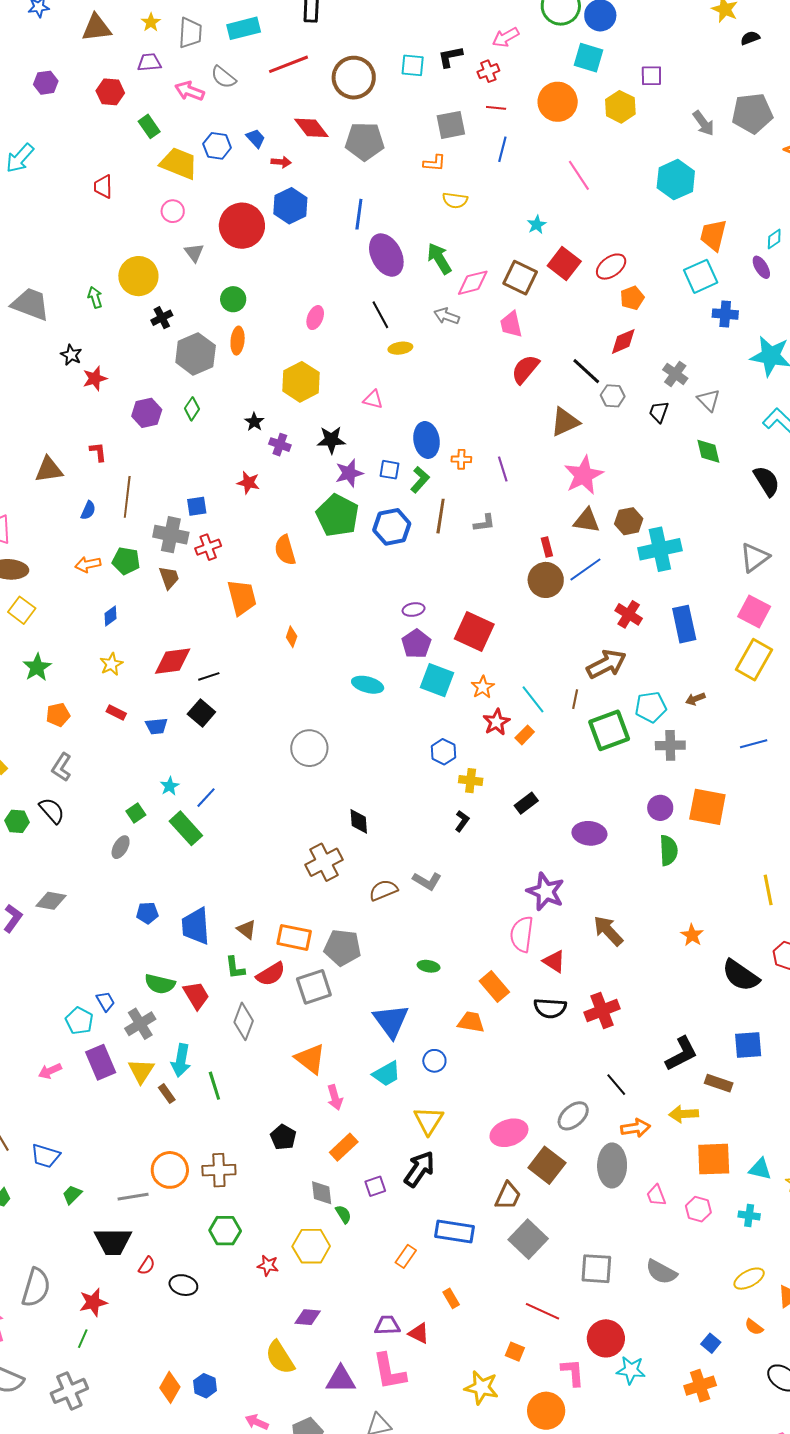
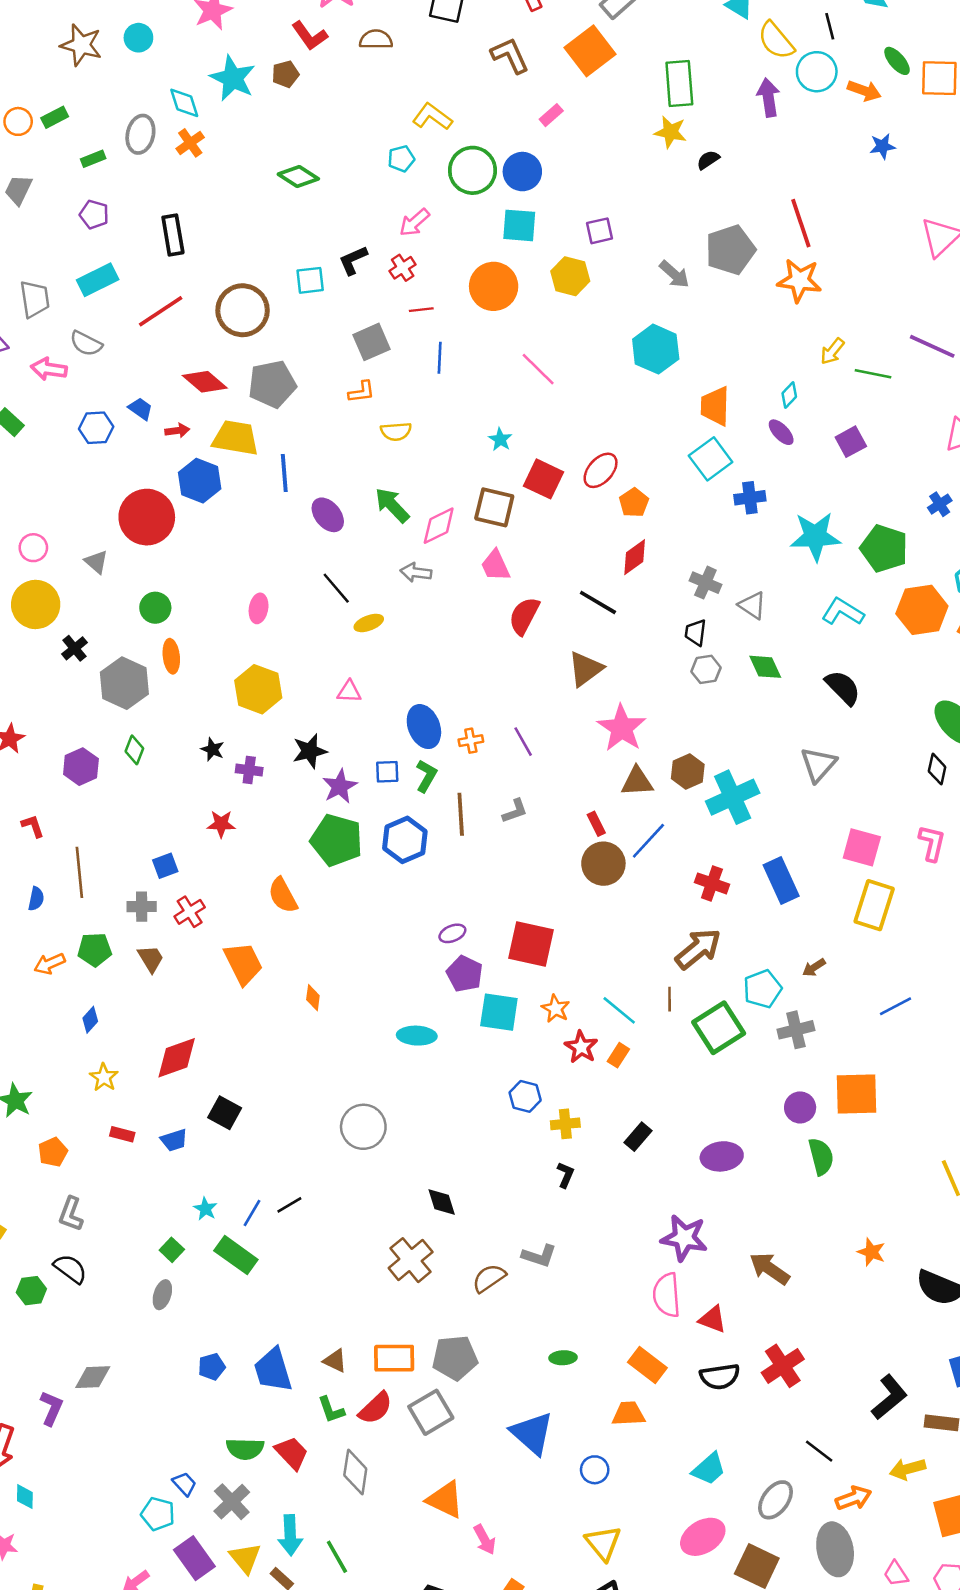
yellow trapezoid: (179, 163) -> (236, 438), moved
pink circle: (173, 211) -> (33, 548), moved
purple ellipse: (386, 255) -> (328, 515), size x0.7
gray hexagon: (613, 396) -> (706, 669), moved
gray cross: (171, 535) -> (142, 907), size x0.7
gray triangle: (755, 557) -> (818, 764), moved
black line: (209, 676) -> (289, 1205), moved
cyan trapezoid: (387, 1074) -> (709, 1469), moved

